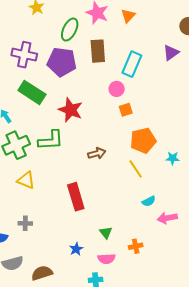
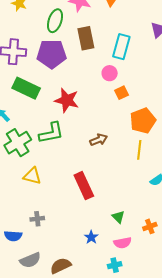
yellow line: (136, 169) -> (139, 150), turned 48

